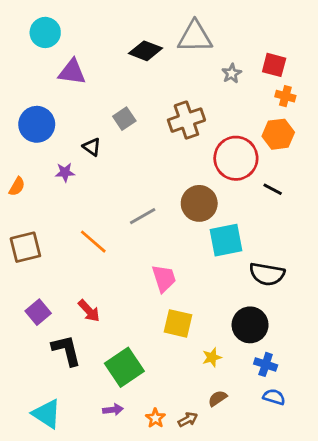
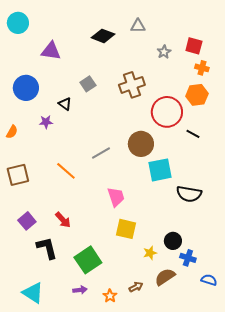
cyan circle: (45, 32) -> (18, 23), moved
gray triangle: (195, 37) -> (138, 26), size x0.6
black circle: (250, 325) -> (173, 241), moved, size x0.7
blue semicircle: (274, 397) -> (209, 280), moved
brown semicircle: (218, 398) -> (165, 277), moved, size x1.5
brown arrow: (188, 420) -> (136, 287), moved

